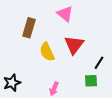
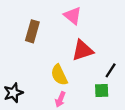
red triangle: (74, 45) -> (83, 50), turned 35
yellow semicircle: (47, 52) -> (59, 75), moved

